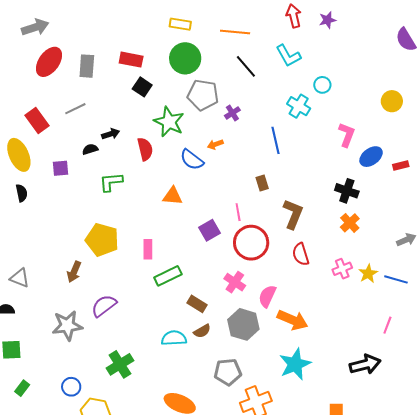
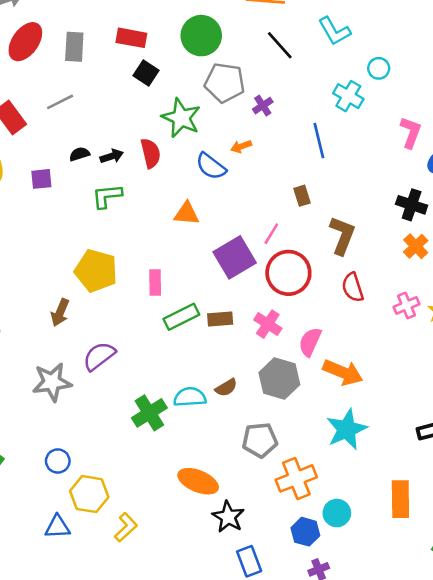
black arrow: (111, 134) -> (112, 156), moved
pink line: (238, 212) -> (271, 234), turned 42
purple square: (209, 230) -> (235, 257), size x1.5
brown rectangle: (197, 304) -> (220, 319), moved, turned -36
green cross: (120, 364) -> (149, 413), moved

